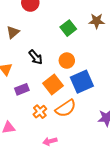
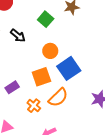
black arrow: (36, 57) -> (18, 36), moved
orange square: (53, 85) -> (41, 77), turned 30

